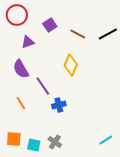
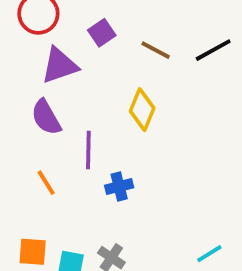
purple triangle: (28, 42) -> (60, 65), size x1.5
purple line: (43, 86) -> (88, 150), turned 36

